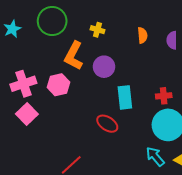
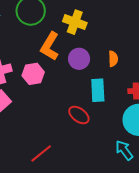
yellow cross: (97, 30) -> (75, 22), size x1.6
orange semicircle: (142, 35) -> (113, 59), moved

